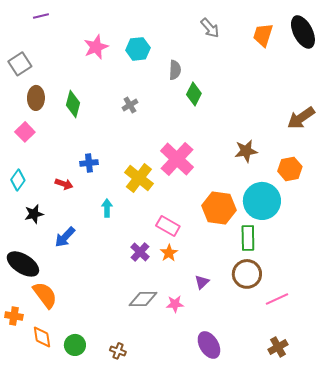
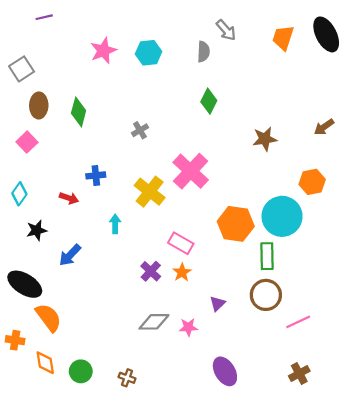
gray semicircle: (175, 70) -> (203, 52), moved
gray cross: (130, 105) -> (140, 130), moved
brown arrow: (301, 118) -> (324, 127), size x0.7
brown star: (246, 151) -> (265, 139), moved

